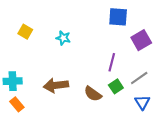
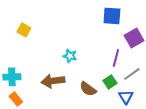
cyan star: (63, 38) -> (70, 56), moved
purple line: (112, 62) -> (116, 58), moved
blue triangle: (142, 102) -> (126, 97), moved

